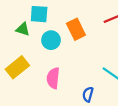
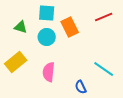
cyan square: (39, 14) -> (47, 13), moved
blue semicircle: (88, 94) -> (81, 87), turned -40

